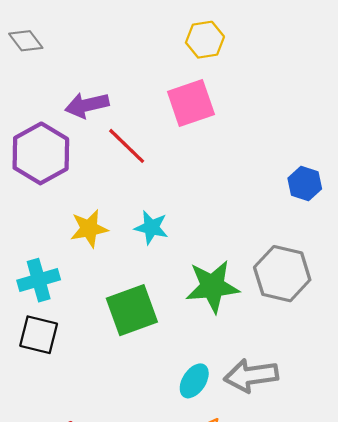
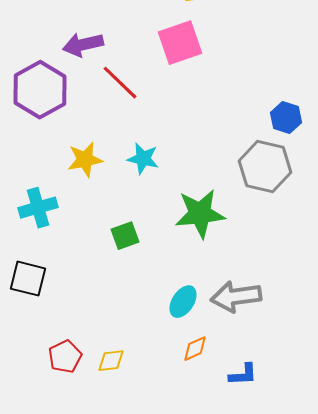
gray hexagon: (282, 274) -> (265, 167), moved
green square: (132, 310) -> (125, 236), size x0.6
black square: (39, 335) -> (28, 279), moved

